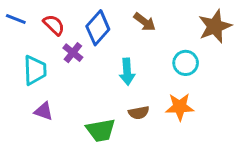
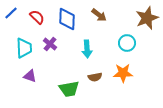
blue line: (16, 19) -> (11, 13), turned -64
blue diamond: (98, 28) -> (67, 19), turned -40
purple cross: (73, 53) -> (50, 44), moved

